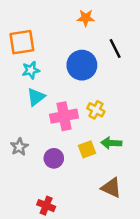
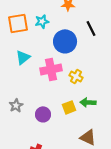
cyan star: (31, 70) -> (42, 21), moved
cyan triangle: (36, 97) -> (23, 57), moved
pink cross: (64, 116) -> (51, 69), moved

